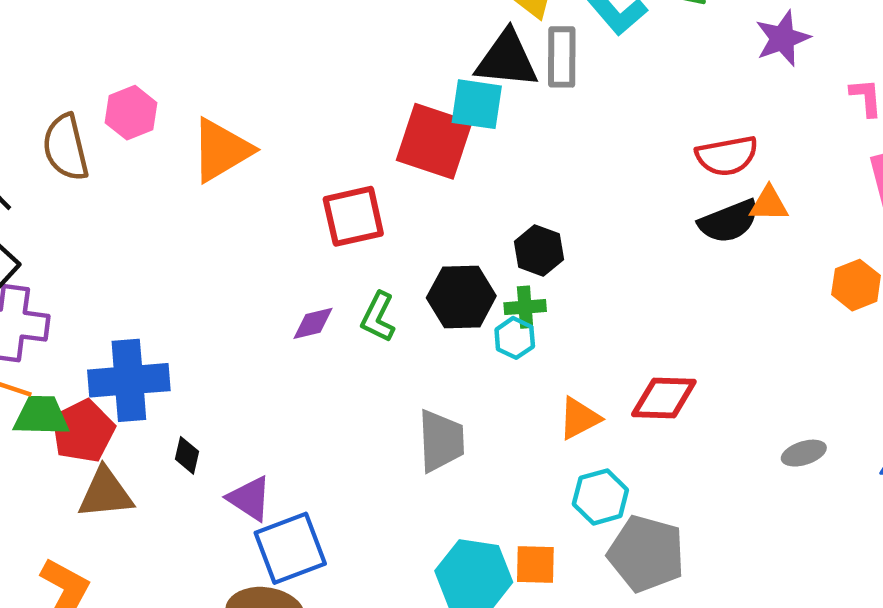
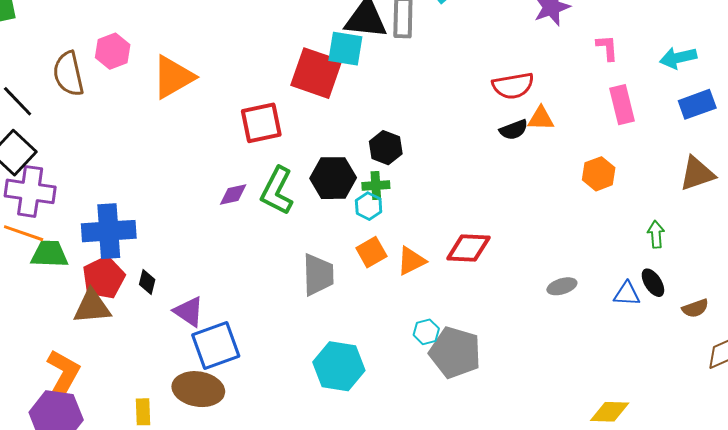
black semicircle: (729, 221) -> (514, 130), size x0.7
green L-shape: (378, 317) -> (277, 191), size x1.4
red pentagon: (83, 431) -> (104, 278), moved
cyan hexagon: (600, 497) -> (426, 332), moved, size x0.7
orange square: (535, 565) -> (371, 252), moved, turned -32

